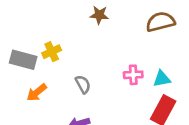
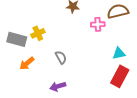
pink cross: (133, 75) -> (98, 24), moved

